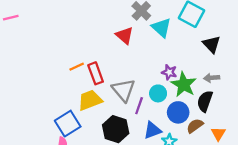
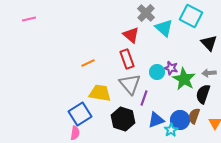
red rectangle: (96, 73) -> (127, 59), moved
cyan circle: (158, 93) -> (157, 72), moved
yellow trapezoid: (90, 100) -> (100, 93), turned 30
blue circle: (178, 112) -> (180, 120), moved
brown semicircle: (195, 126) -> (194, 116), turned -35

